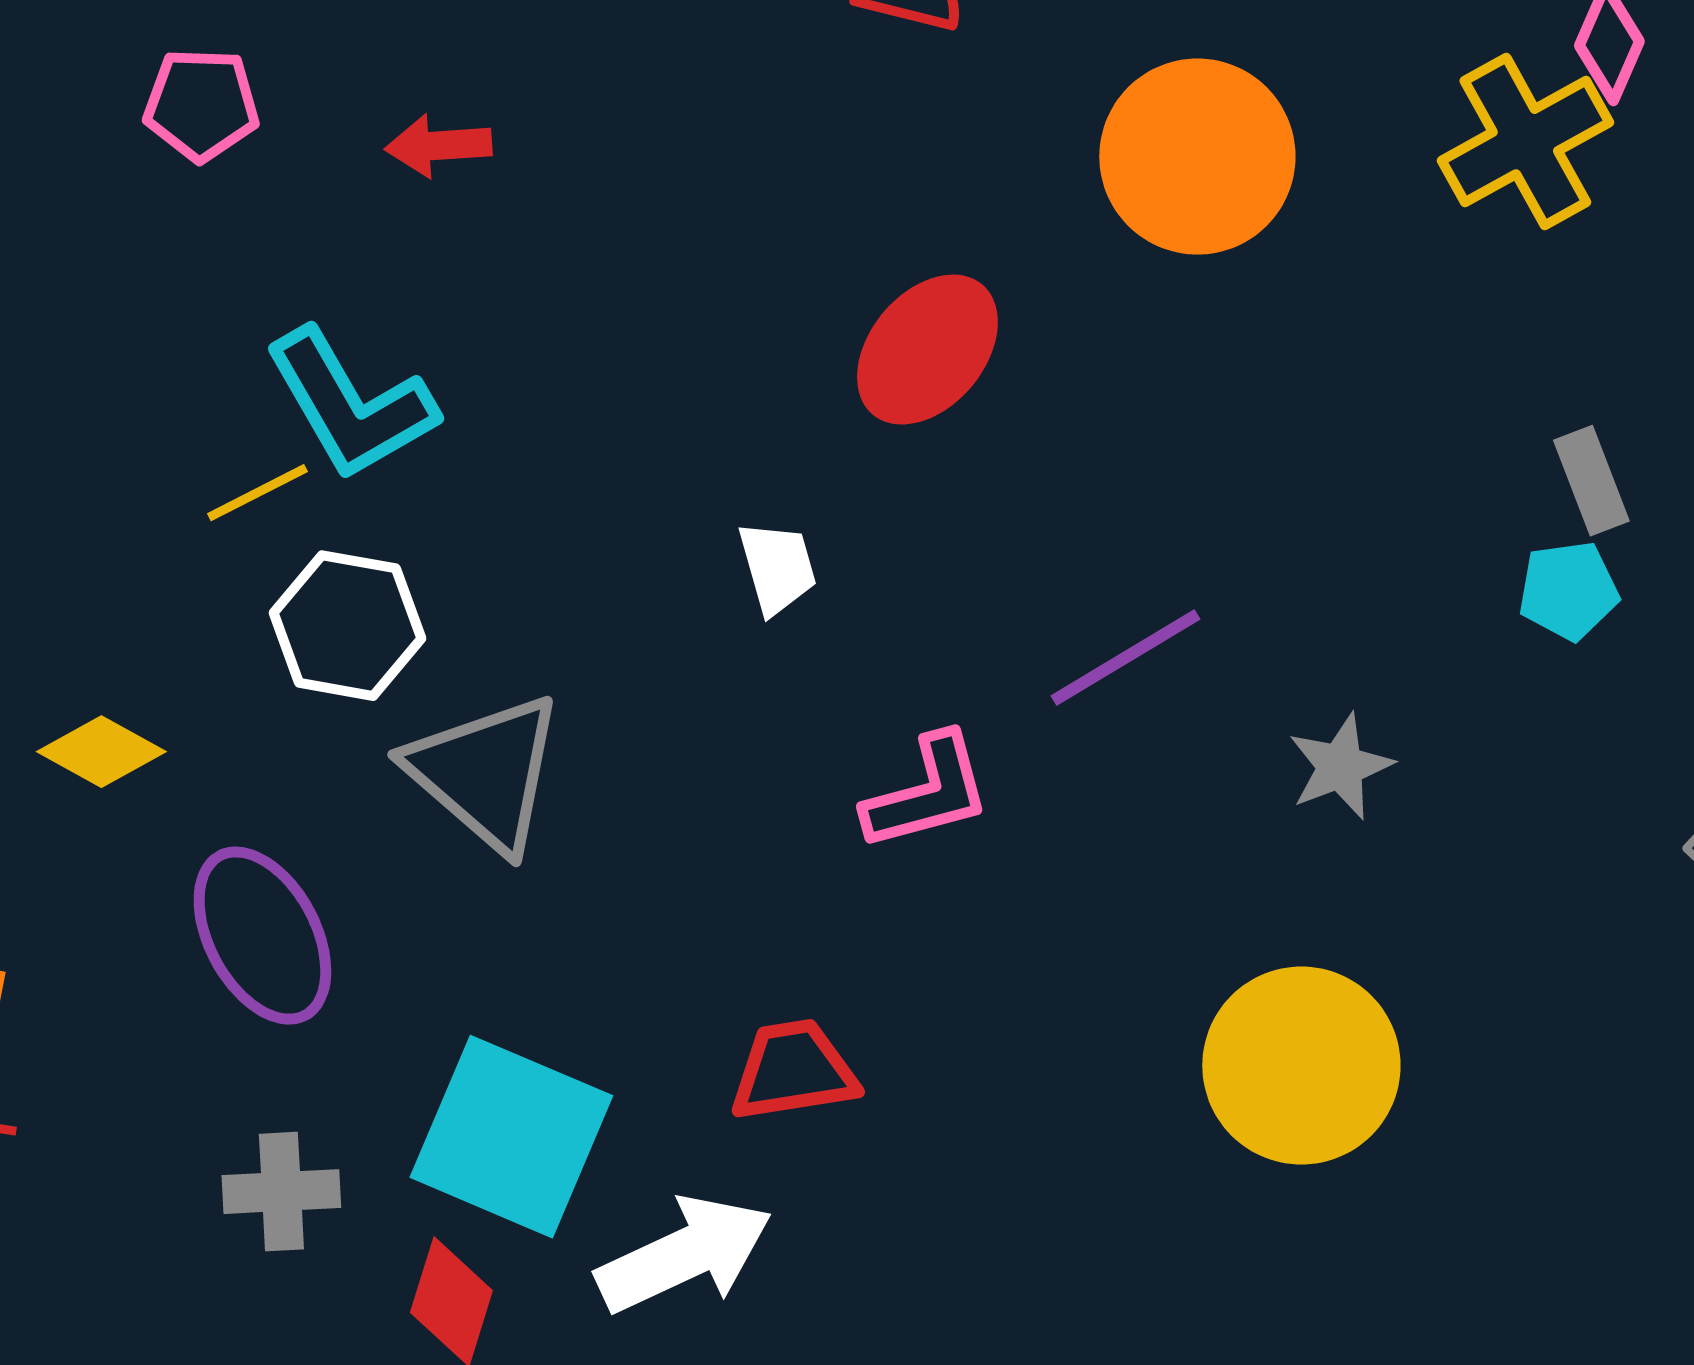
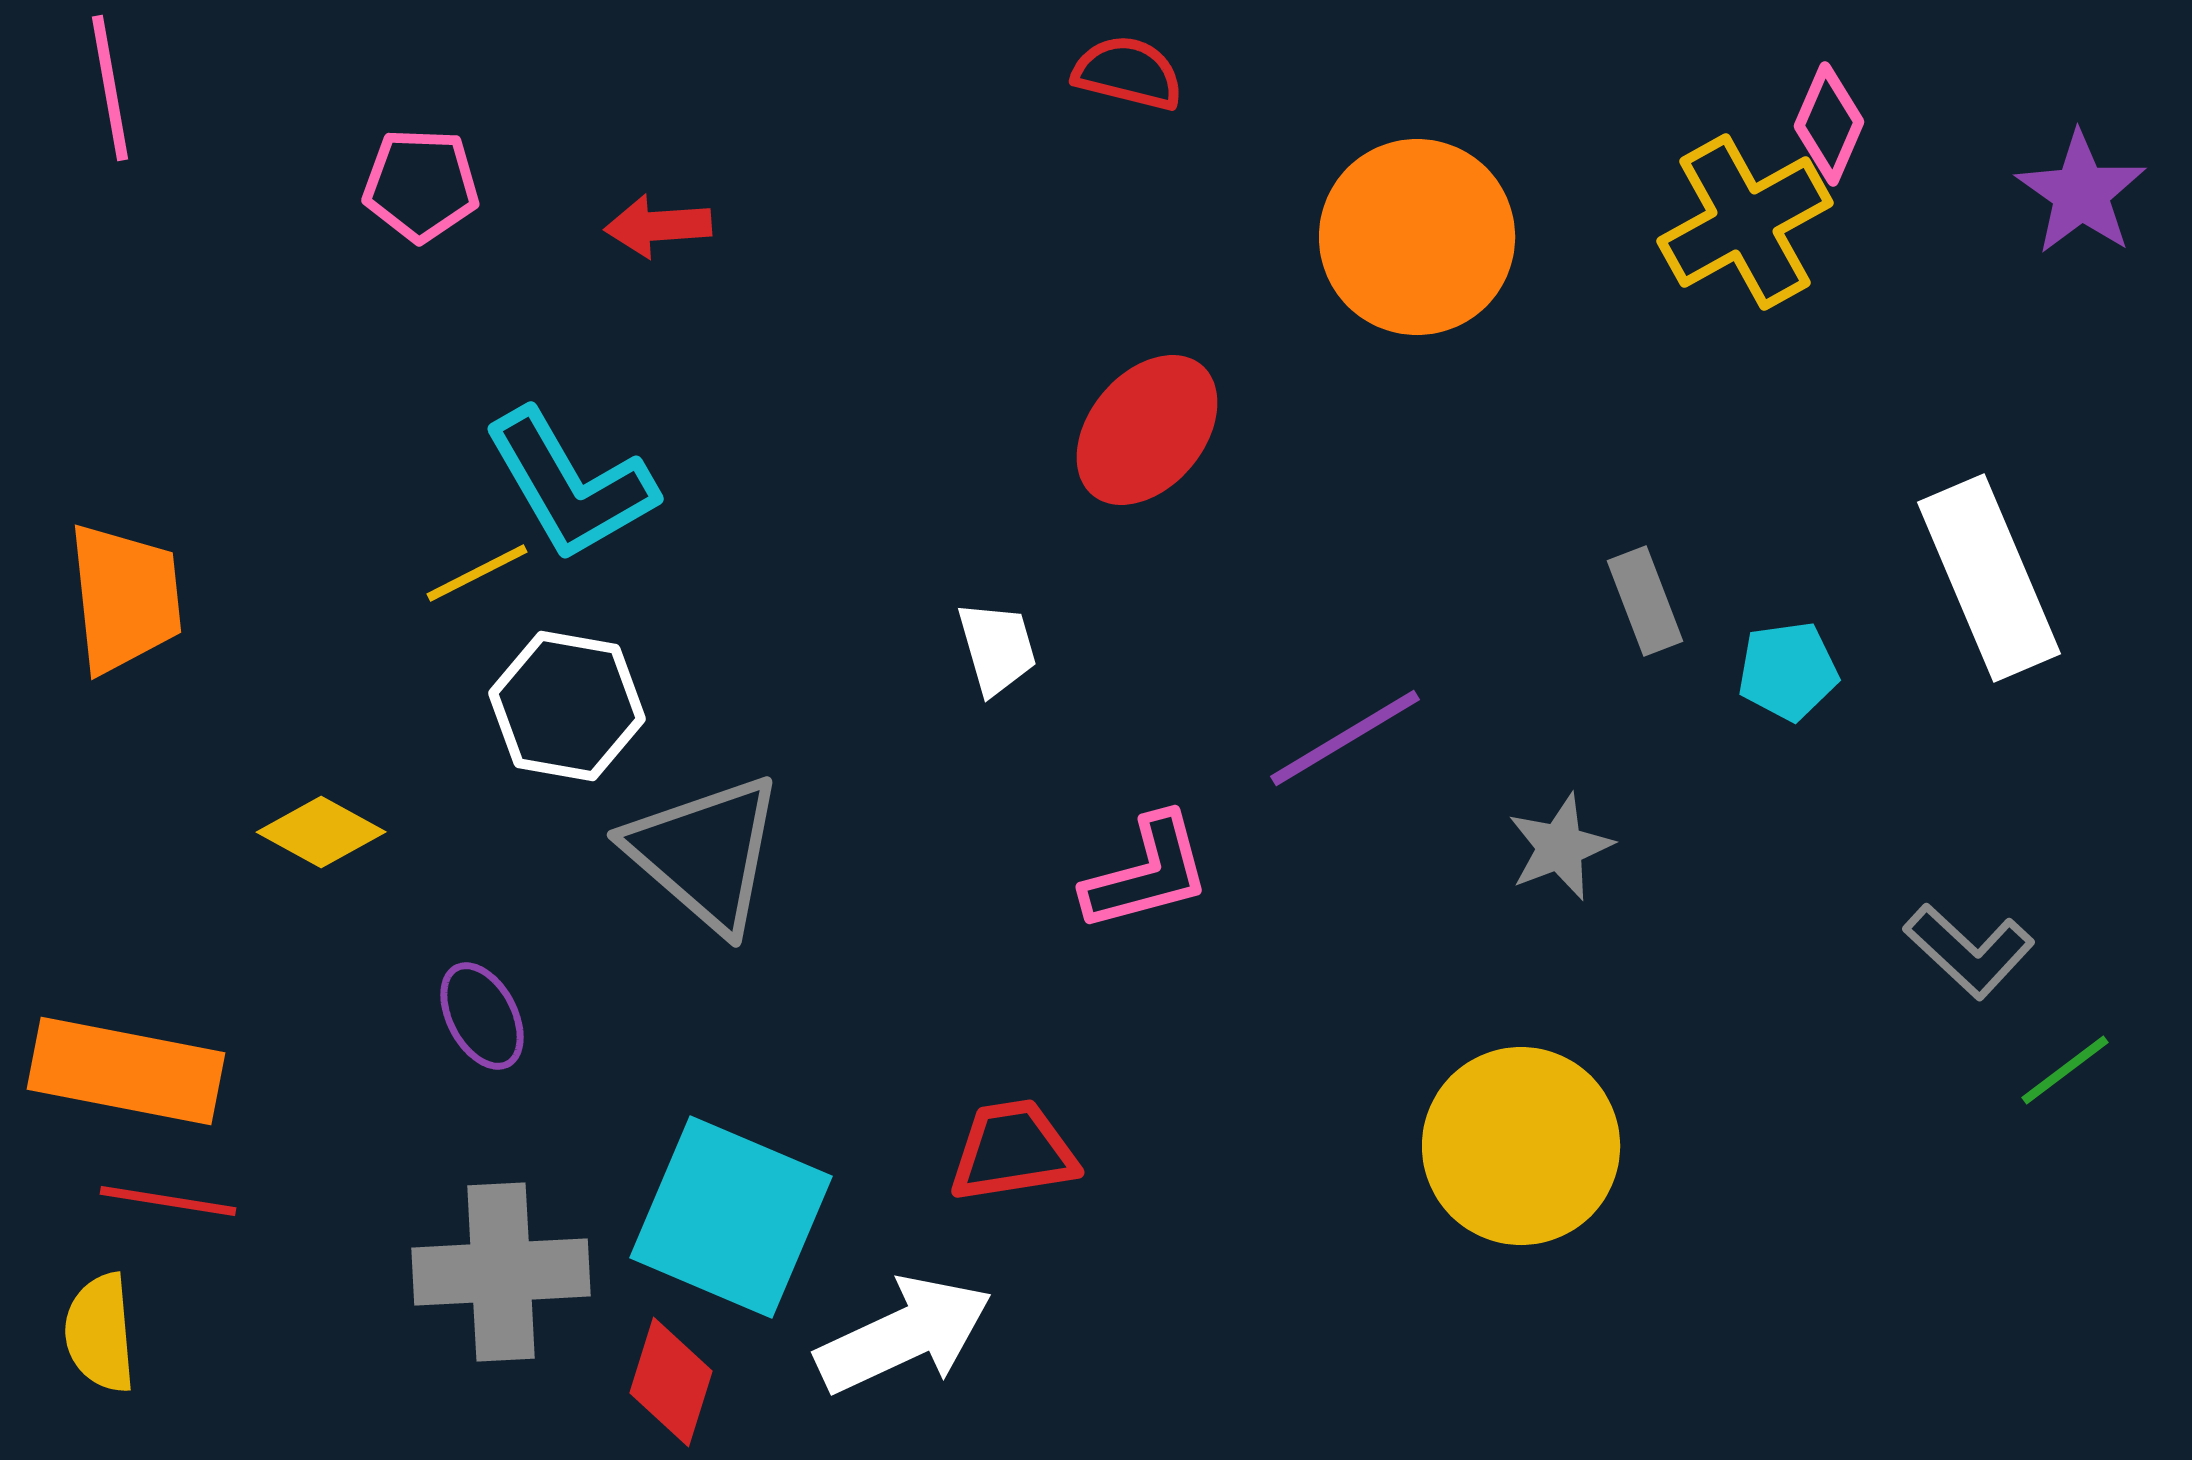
gray rectangle: (1591, 481) -> (1645, 601), moved
purple ellipse: (262, 936) -> (482, 1016), size x0.6
gray cross: (281, 1192) -> (501, 1272), size x1.5

